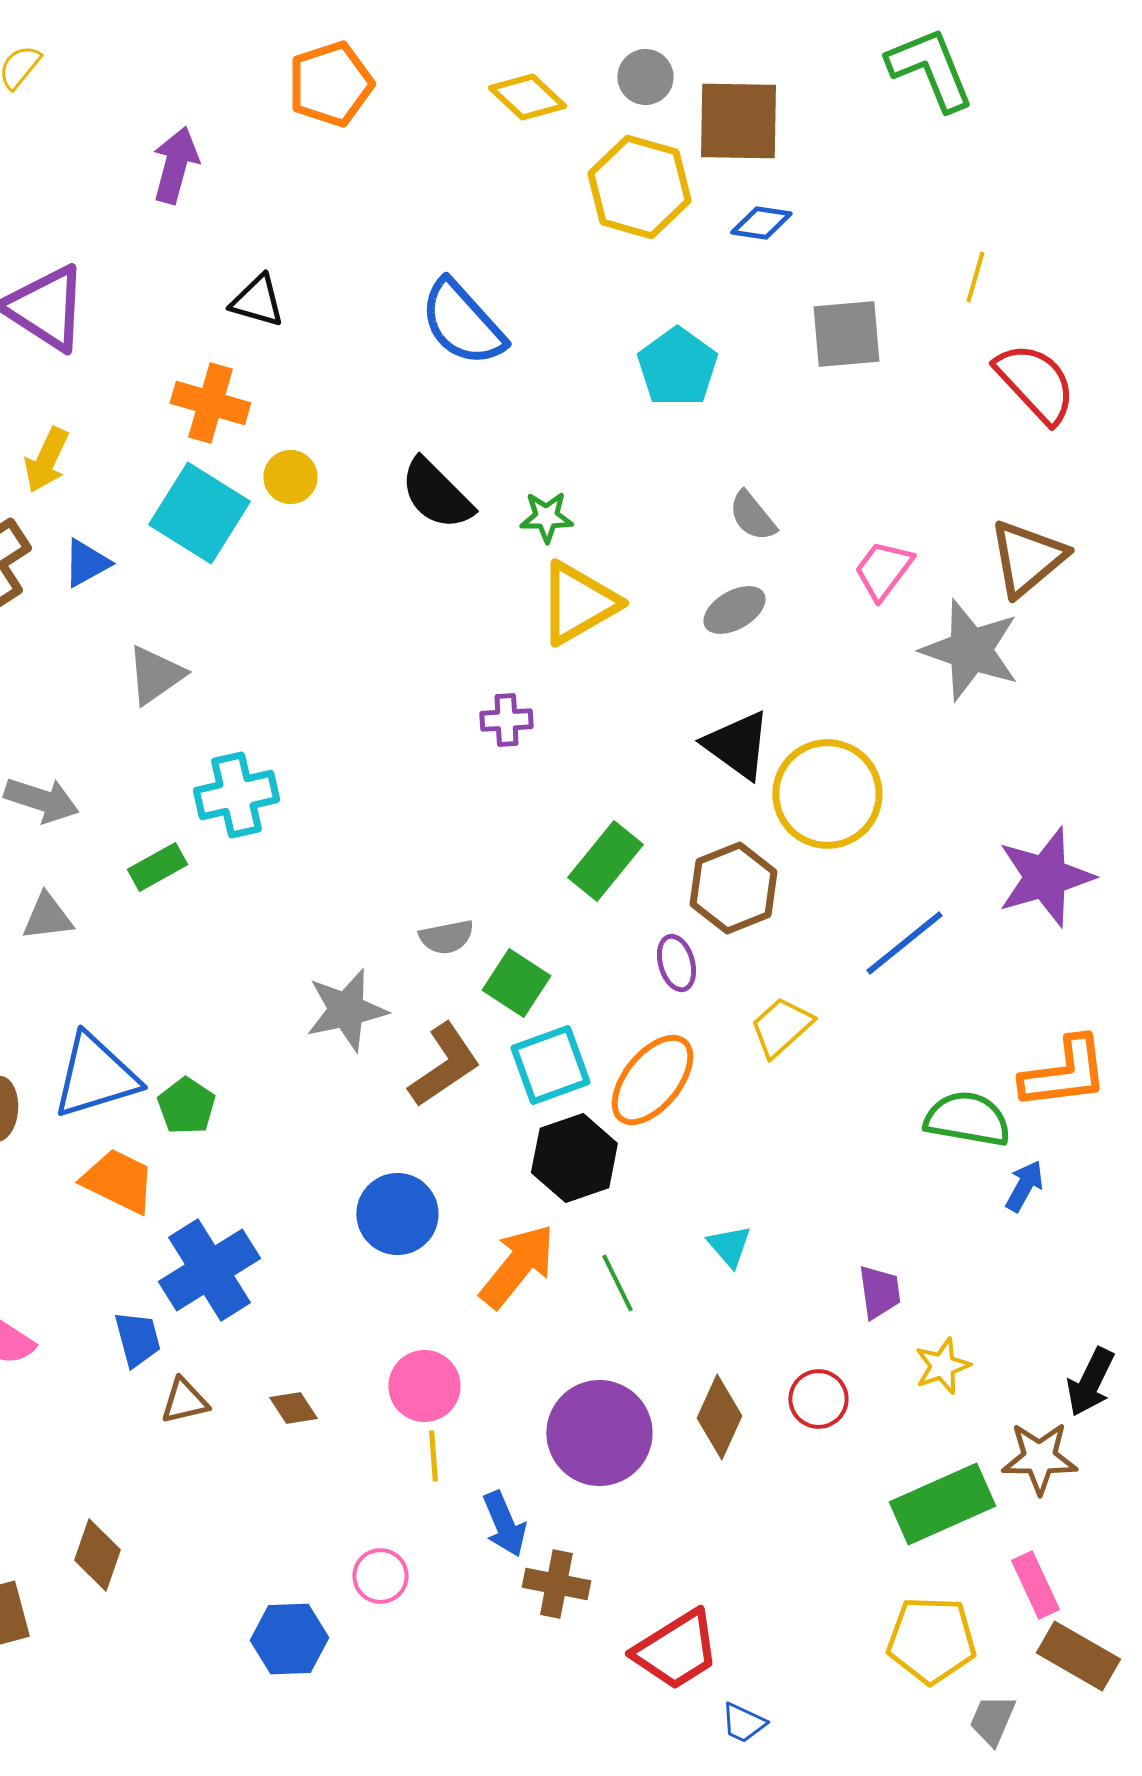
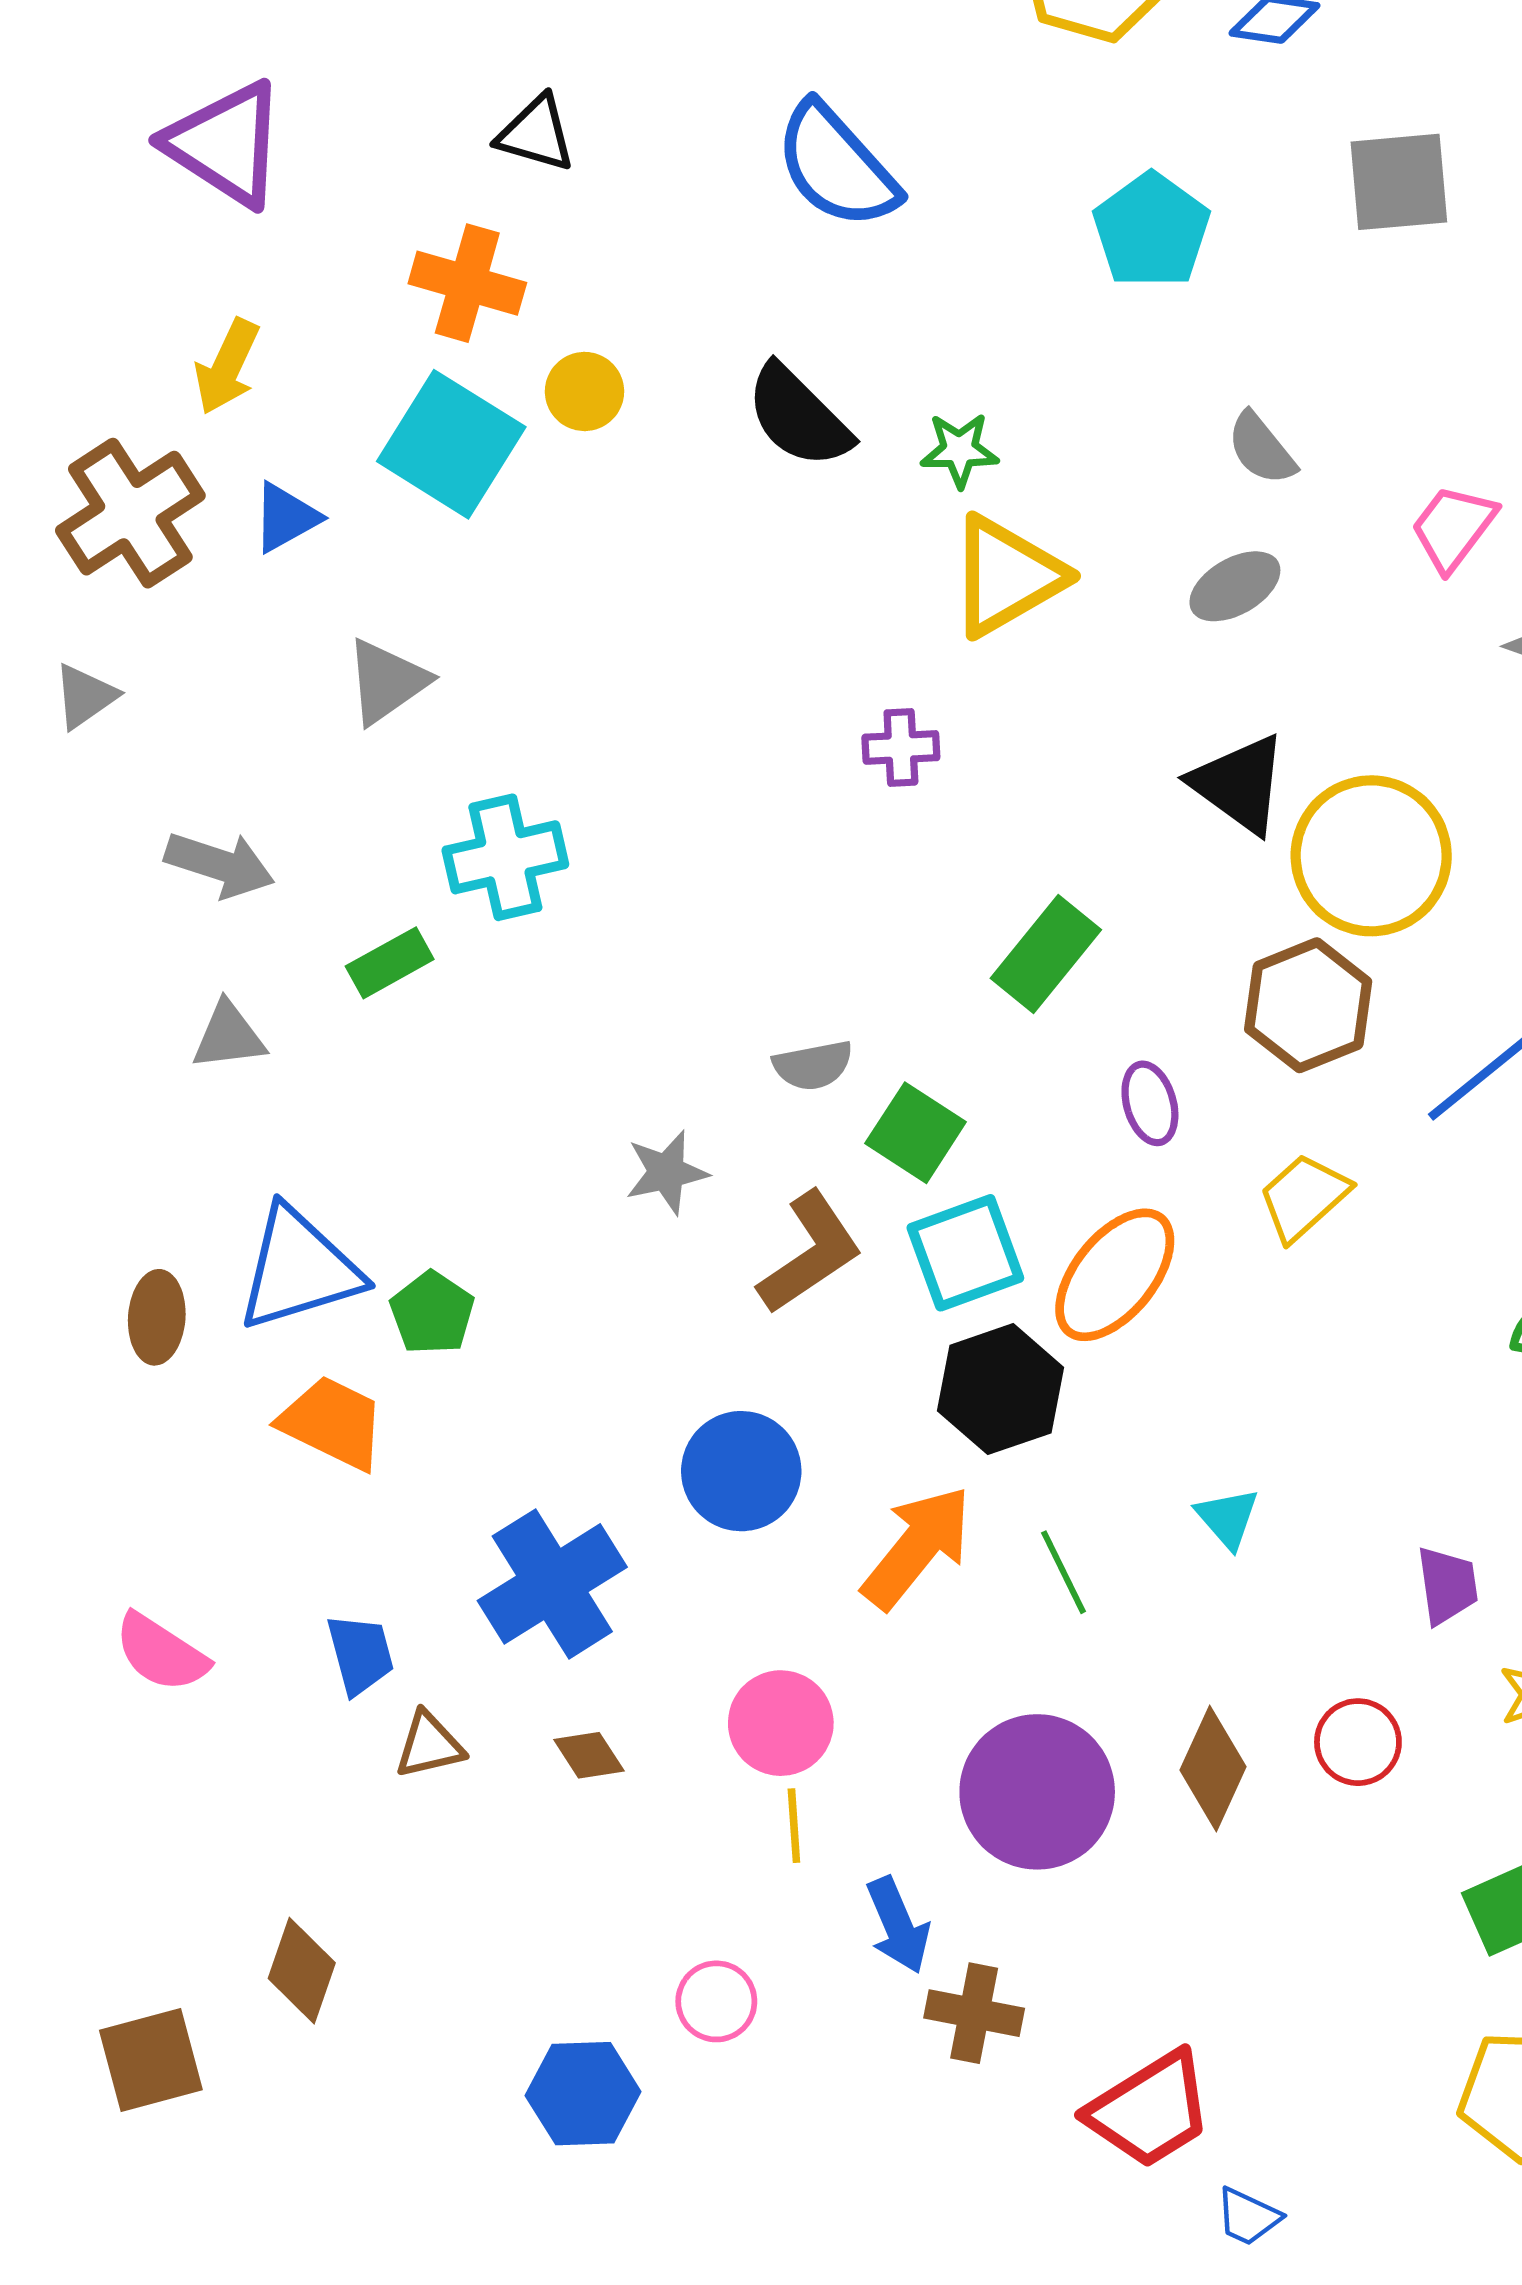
brown hexagon: (733, 888) -> (1308, 1005), moved
gray star: (346, 1010) -> (667, 1172), size x0.7
blue cross: (209, 1270) -> (552, 1584), moved

